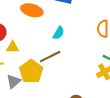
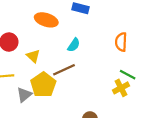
yellow triangle: (13, 47) -> (33, 56), moved, turned 40

